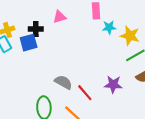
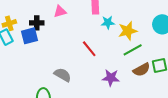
yellow star: (130, 36) -> (128, 31), turned -30
red line: (85, 93) -> (89, 49), moved

